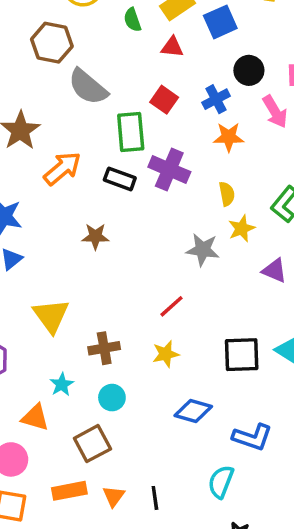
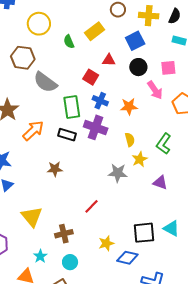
blue square: (220, 22) -> (135, 41), moved
red triangle: (172, 47) -> (109, 60), moved
blue cross: (216, 99) -> (100, 101), moved, turned -35
red square: (164, 100) -> (91, 77), moved
red line: (172, 306) -> (92, 206), moved
yellow star: (166, 354) -> (106, 243), moved
blue diamond: (193, 411) -> (127, 258), moved

